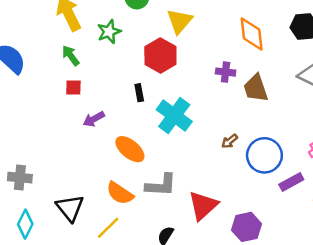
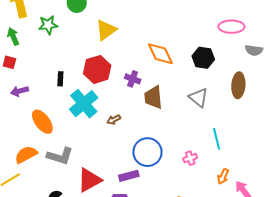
orange diamond: (252, 34) -> (160, 54), turned -32
red hexagon: (160, 55) -> (97, 69), moved
brown arrow: (230, 141) -> (114, 120), moved
purple rectangle: (291, 182) -> (129, 176), moved
orange semicircle: (120, 193) -> (26, 155), turned 105

